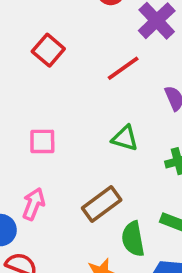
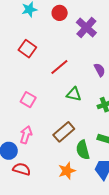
red line: (123, 68) -> (59, 67), moved
pink square: (42, 141) -> (28, 100), turned 35

